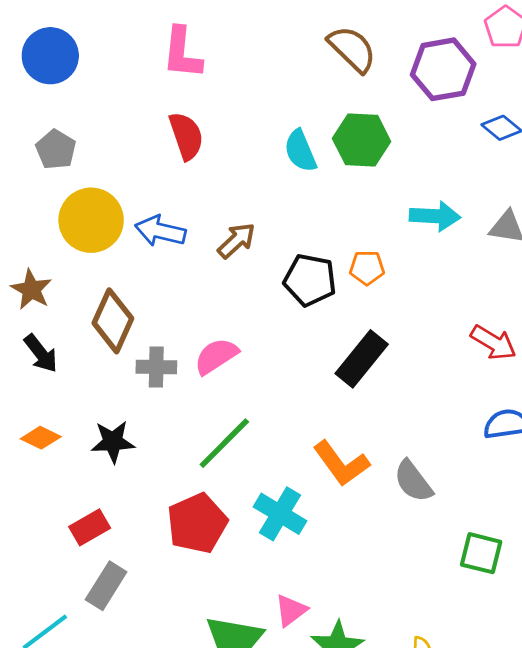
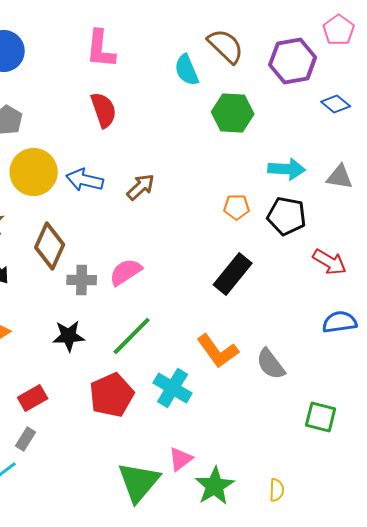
cyan semicircle: (300, 151) -> (187, 70), moved
black pentagon: (310, 280) -> (287, 216), moved
black star: (113, 442) -> (69, 336), moved
gray rectangle: (106, 586) -> (26, 439), moved, size x0.7

